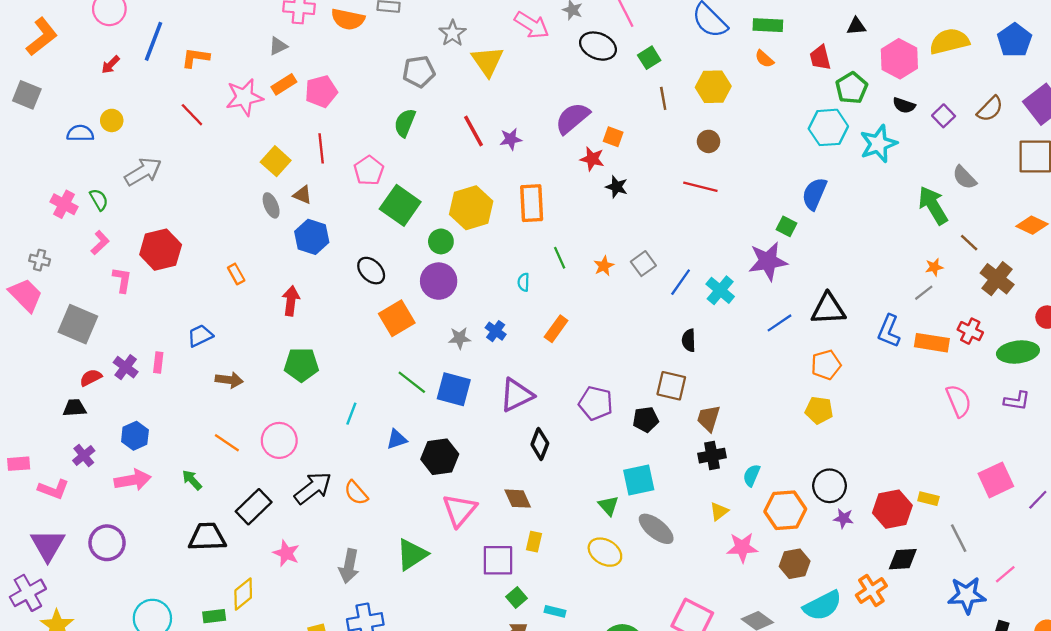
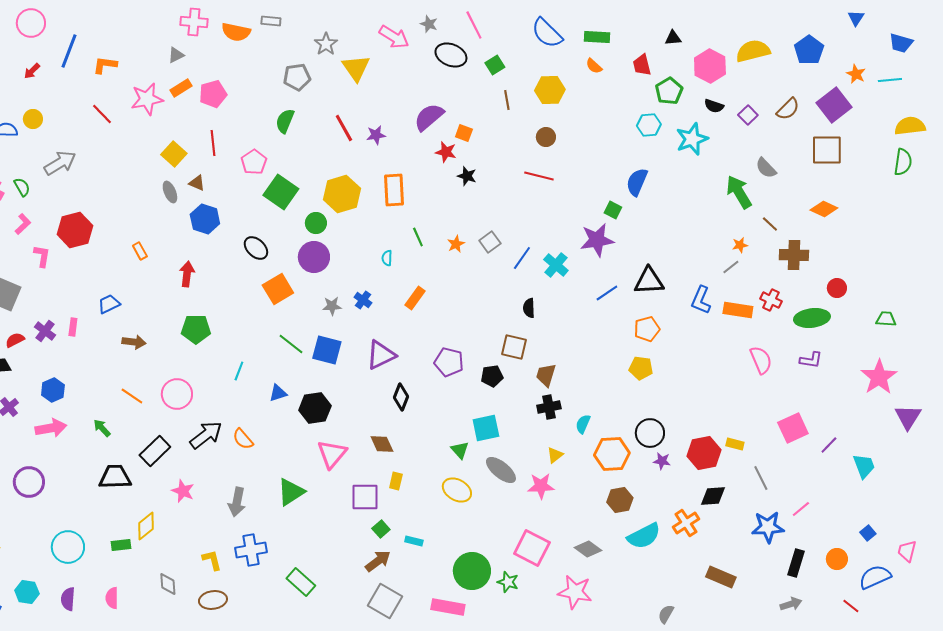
cyan hexagon: (828, 127) -> (649, 125), size x0.7
brown cross: (997, 279) -> (794, 255), turned -36
pink star: (742, 547) -> (541, 486), moved

